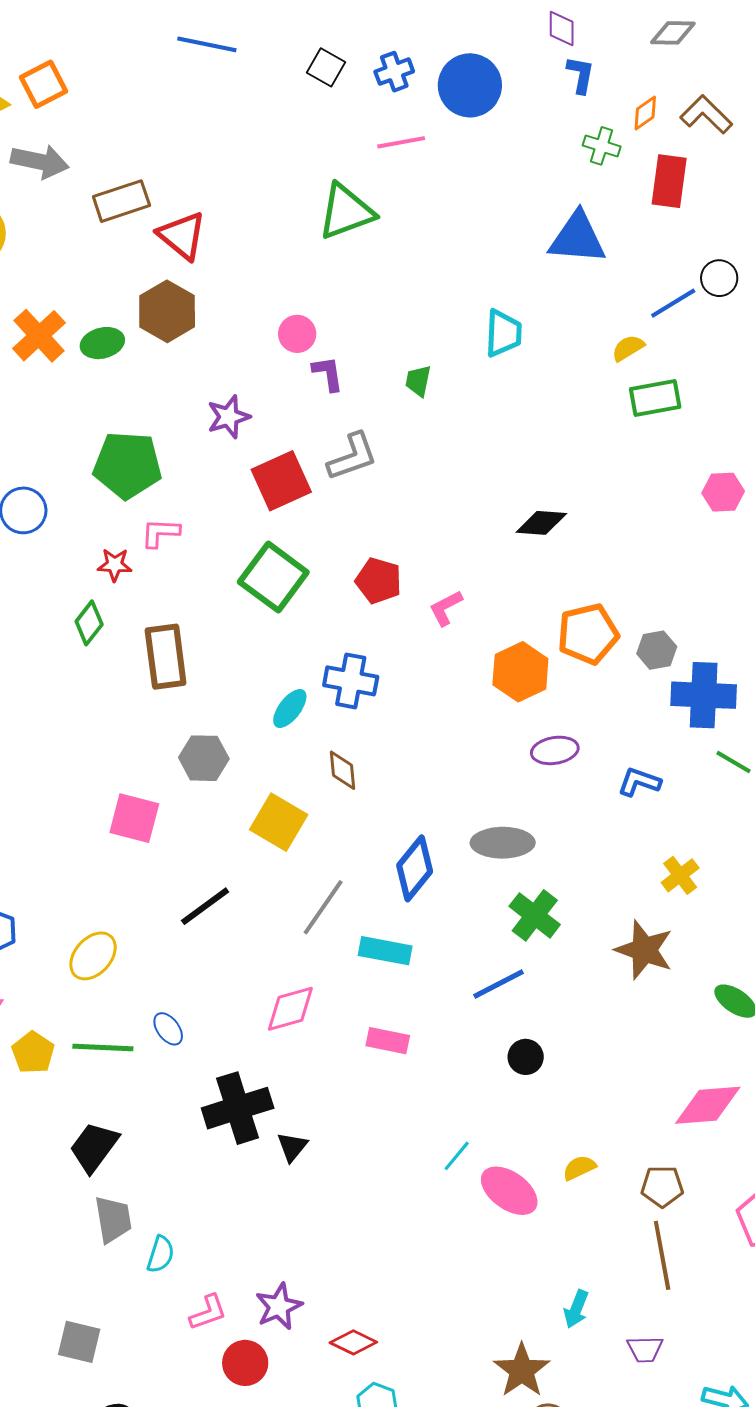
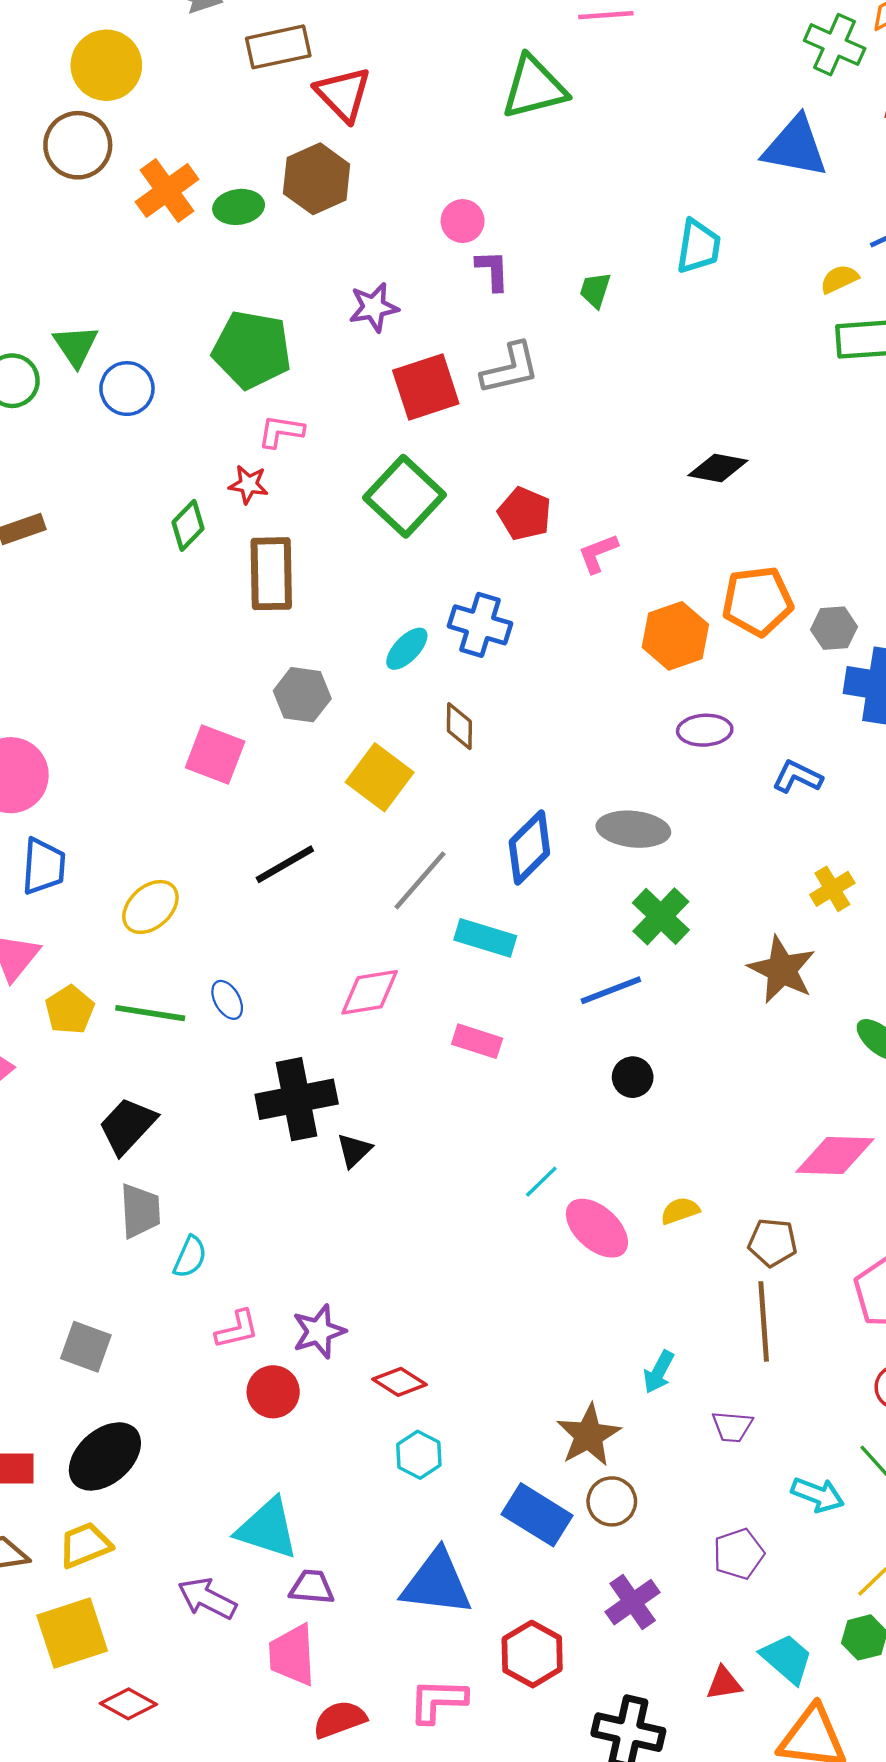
green cross: (602, 146) -> (835, 45), size x1.4
red star: (115, 565) -> (248, 484), moved

